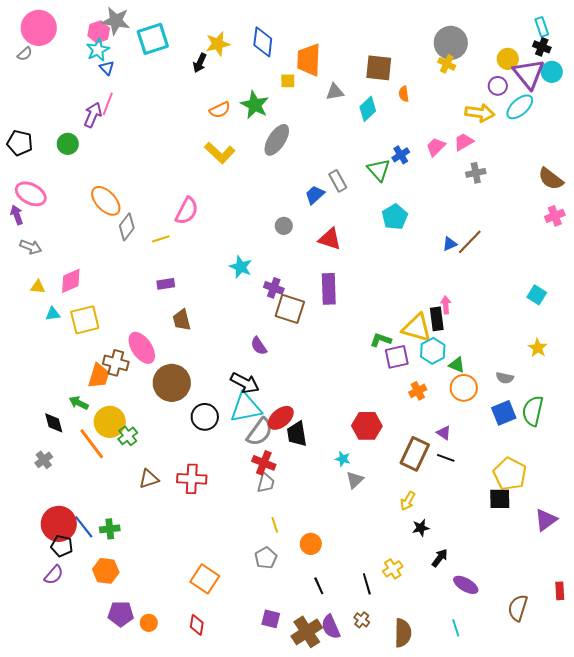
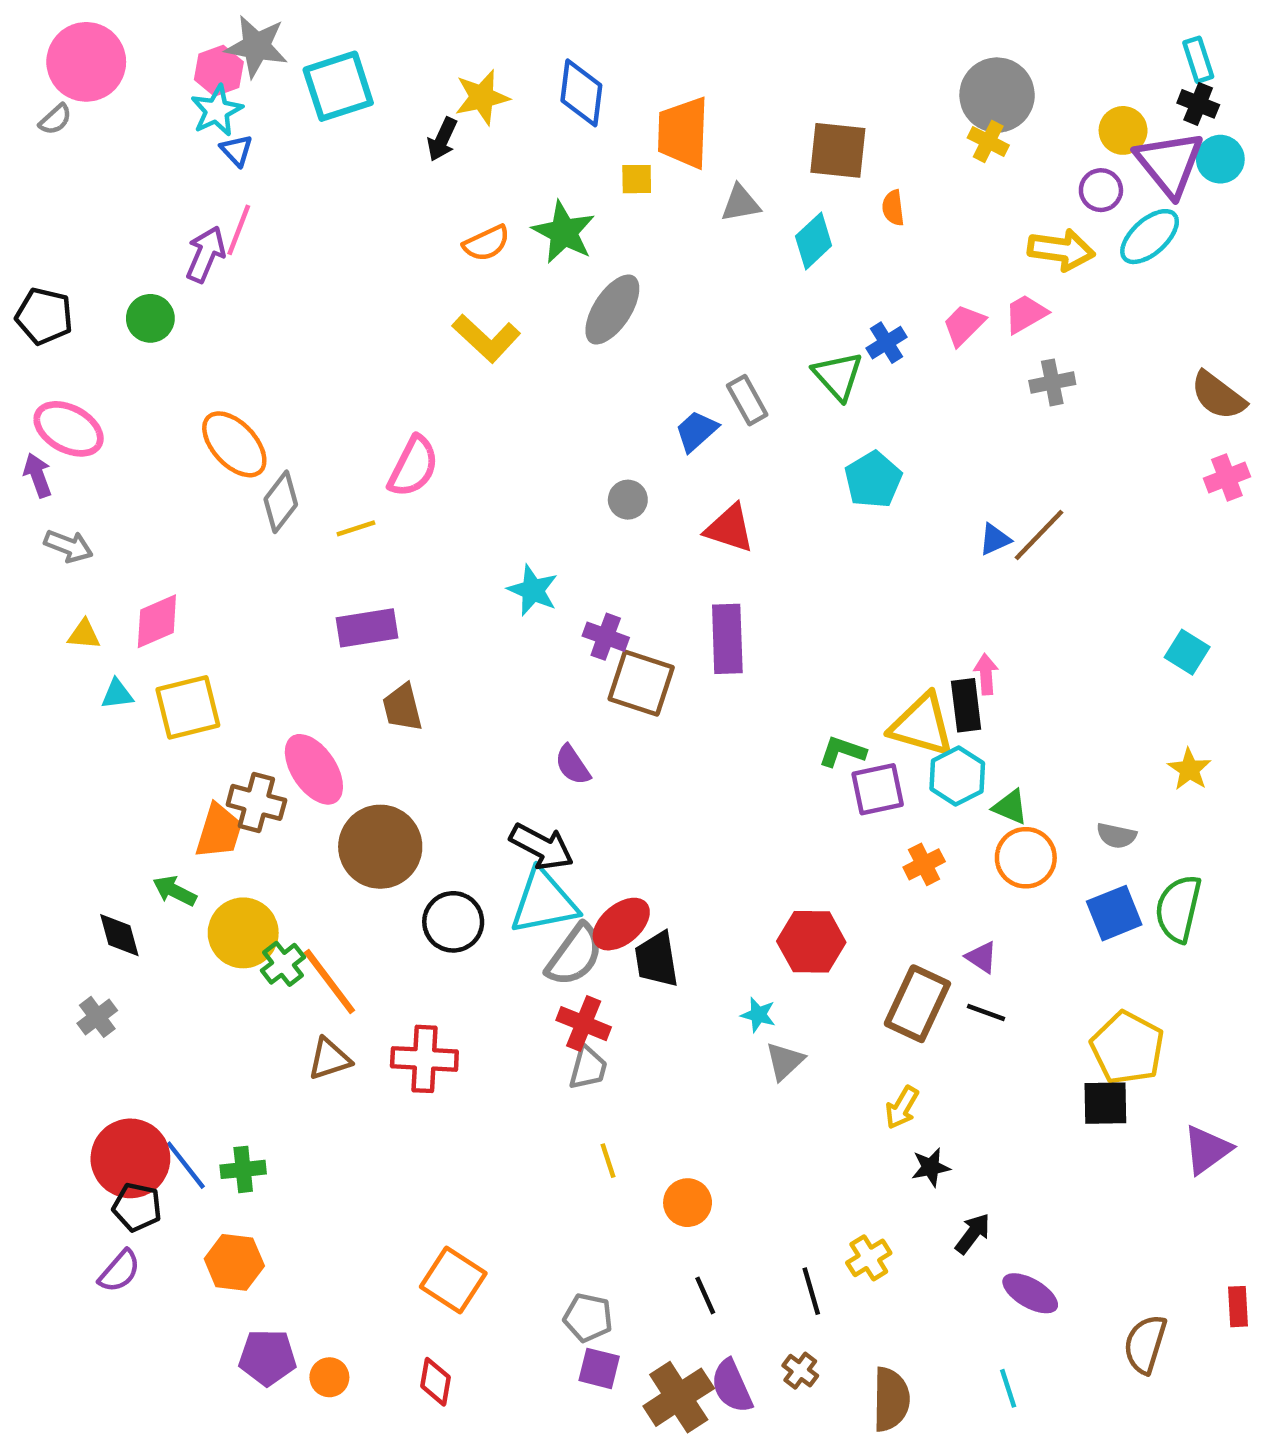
purple rectangle: (166, 284) -> (367, 628), size x1.5
orange line: (92, 444) -> (329, 982), moved
gray pentagon: (266, 558) -> (588, 1318), moved, turned -30

